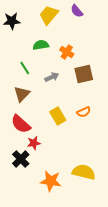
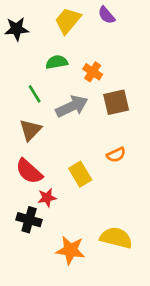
gray arrow: (52, 77) -> (72, 106), size x1.6
yellow rectangle: (58, 116) -> (80, 174), moved
black cross: (21, 159) -> (29, 220), turned -30

